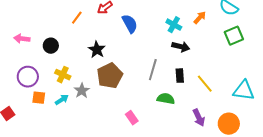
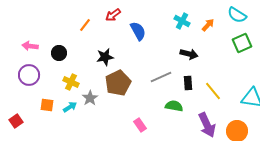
cyan cross: (174, 25) -> (182, 21), moved
black star: (97, 50) -> (105, 57), turned 30
gray line: (153, 70) -> (161, 77), turned 50
purple circle: (28, 77) -> (29, 75), moved
purple arrow: (199, 118) -> (207, 125), size x1.4

